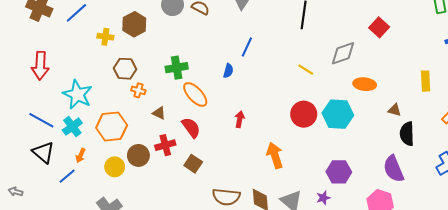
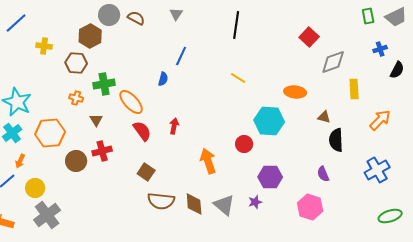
brown hexagon: (134, 24) -> (90, 36), moved
gray diamond: (343, 53) -> (333, 62), moved
green cross: (177, 68) -> (104, 84), moved
brown hexagon: (125, 69) -> (76, 63), moved
brown triangle: (159, 113) -> (96, 120), turned 32
red circle: (304, 114) -> (244, 144), moved, size x0.7
red semicircle: (191, 128) -> (142, 131), moved
brown square: (193, 164) -> (146, 172), moved
yellow circle: (115, 167) -> (35, 188), moved
purple semicircle: (394, 169) -> (323, 174), size x0.6

